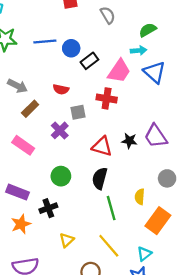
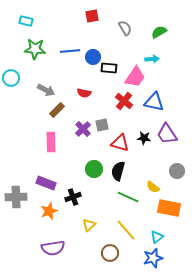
green semicircle: (148, 30) -> (159, 32), moved
black rectangle: (89, 61) -> (109, 68), turned 42
blue triangle: (155, 72) -> (154, 102), moved, turned -30
red cross: (107, 98) -> (124, 101), turned 30
gray square: (78, 112) -> (102, 125), moved
pink rectangle: (23, 145) -> (51, 142), turned 54
green circle: (61, 176) -> (94, 169), moved
yellow semicircle: (140, 197) -> (153, 187), turned -56
green line: (111, 208) -> (128, 197), turned -50
orange rectangle: (158, 221) -> (169, 208), turned 65

